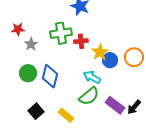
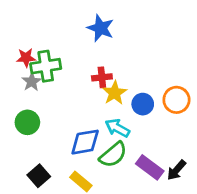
red star: (18, 29) -> (26, 58), moved
green cross: (61, 33) -> (46, 66), moved
yellow star: (100, 52) -> (115, 93), moved
blue diamond: (50, 76) -> (85, 142), moved, turned 65

